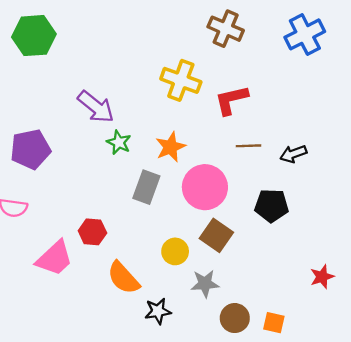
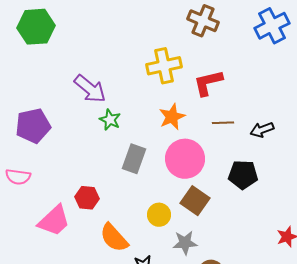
yellow cross: (181, 80) -> (164, 66), turned -32
orange star: (170, 147) -> (172, 117), moved

